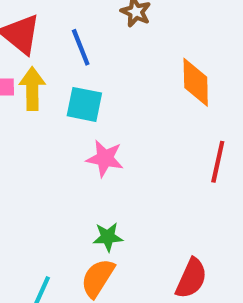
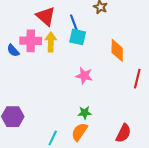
orange diamond: (196, 82) -> (117, 50), moved
cyan square: (84, 104) -> (78, 37), moved

